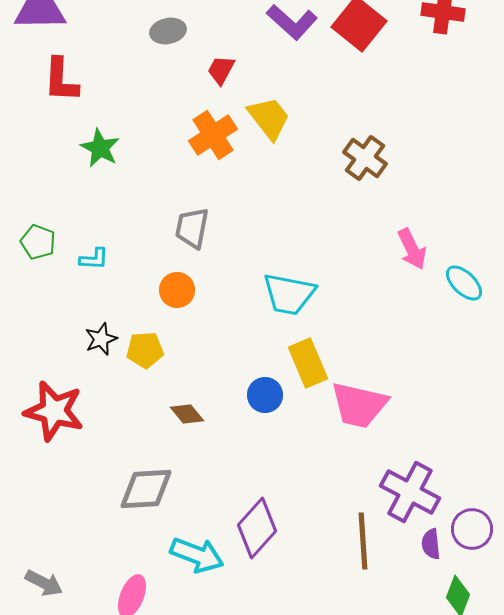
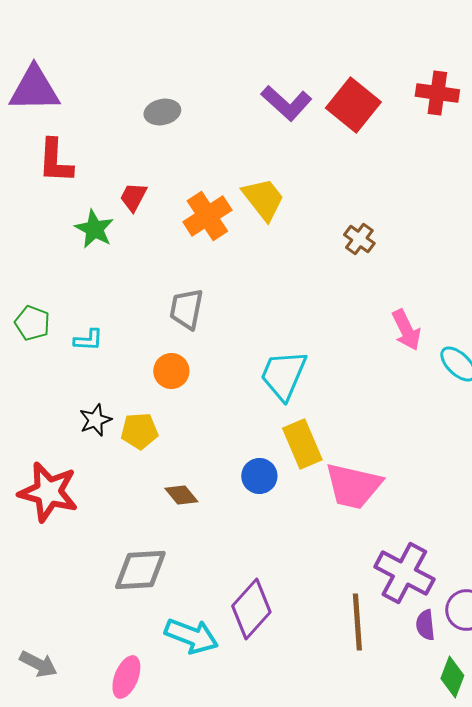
red trapezoid: (221, 70) -> (133, 197), moved
brown cross: (365, 158) -> (359, 239), size x0.7
cyan trapezoid: (289, 294) -> (283, 375), turned 102

